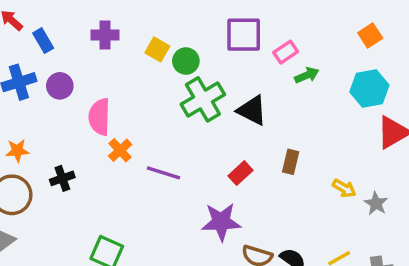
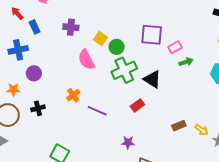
purple circle: (60, 86) -> (34, 73), moved
pink semicircle: (99, 117) -> (86, 60), moved, turned -35
brown rectangle: (291, 162) -> (179, 126), moved, turned 48
red rectangle: (240, 173) -> (137, 105), moved
purple star: (221, 222) -> (128, 142), size x0.6

